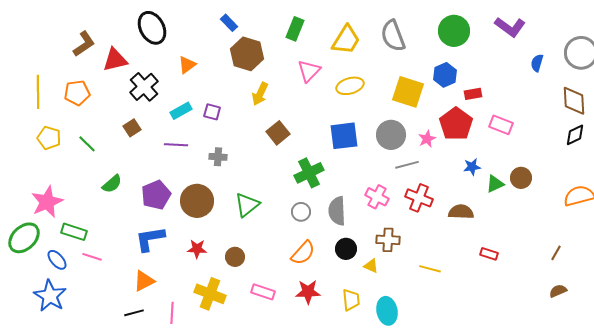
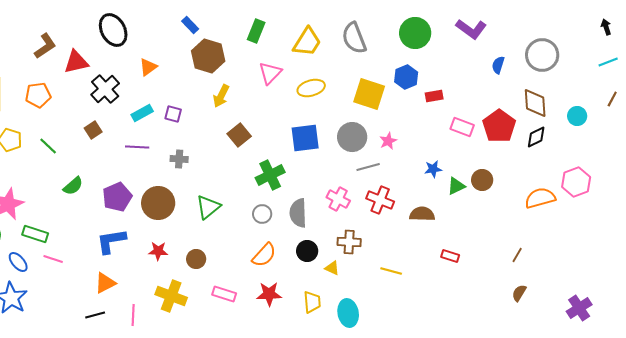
red pentagon: (456, 124) -> (499, 126), moved
brown semicircle: (558, 291) -> (519, 293), turned -36

